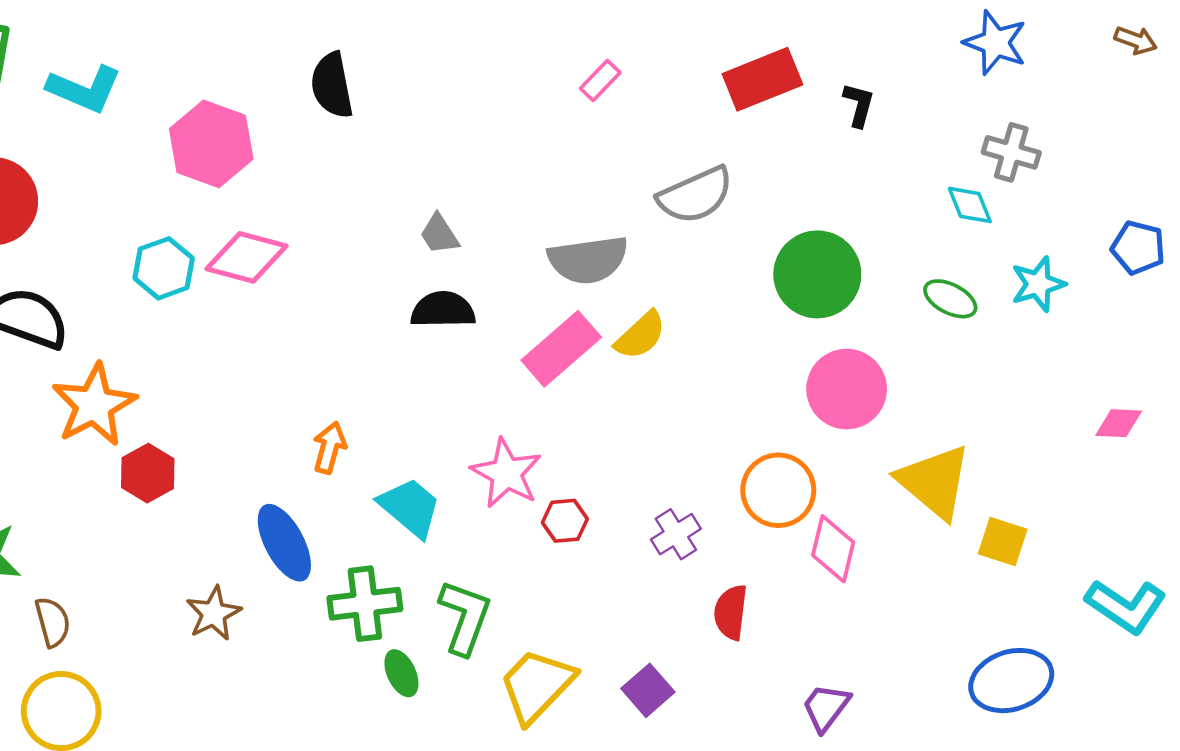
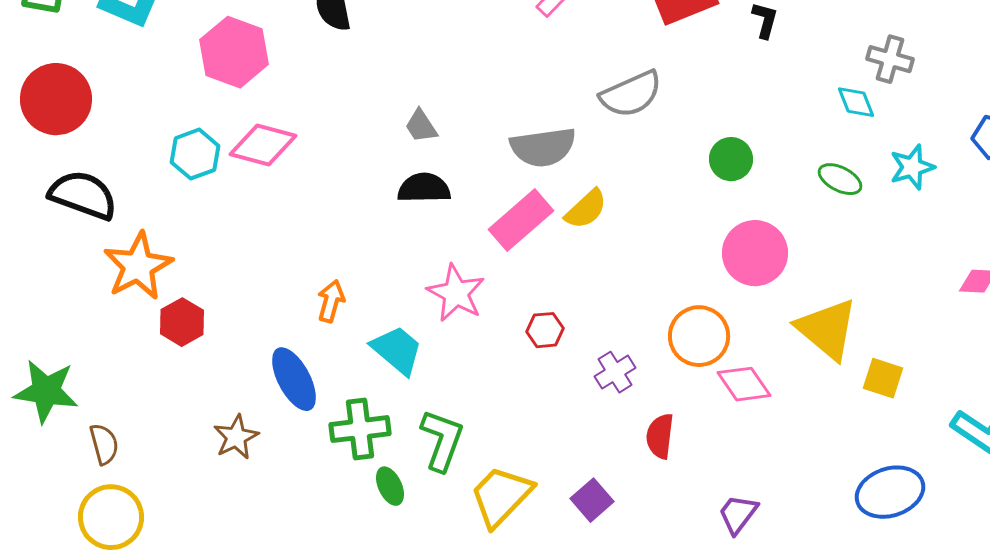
green circle: (817, 274) -> (731, 159), size x0.6
pink star: (506, 473) -> (456, 293), moved
red hexagon: (565, 521) -> (545, 330), moved
pink diamond: (833, 549) -> (744, 384), turned -48

